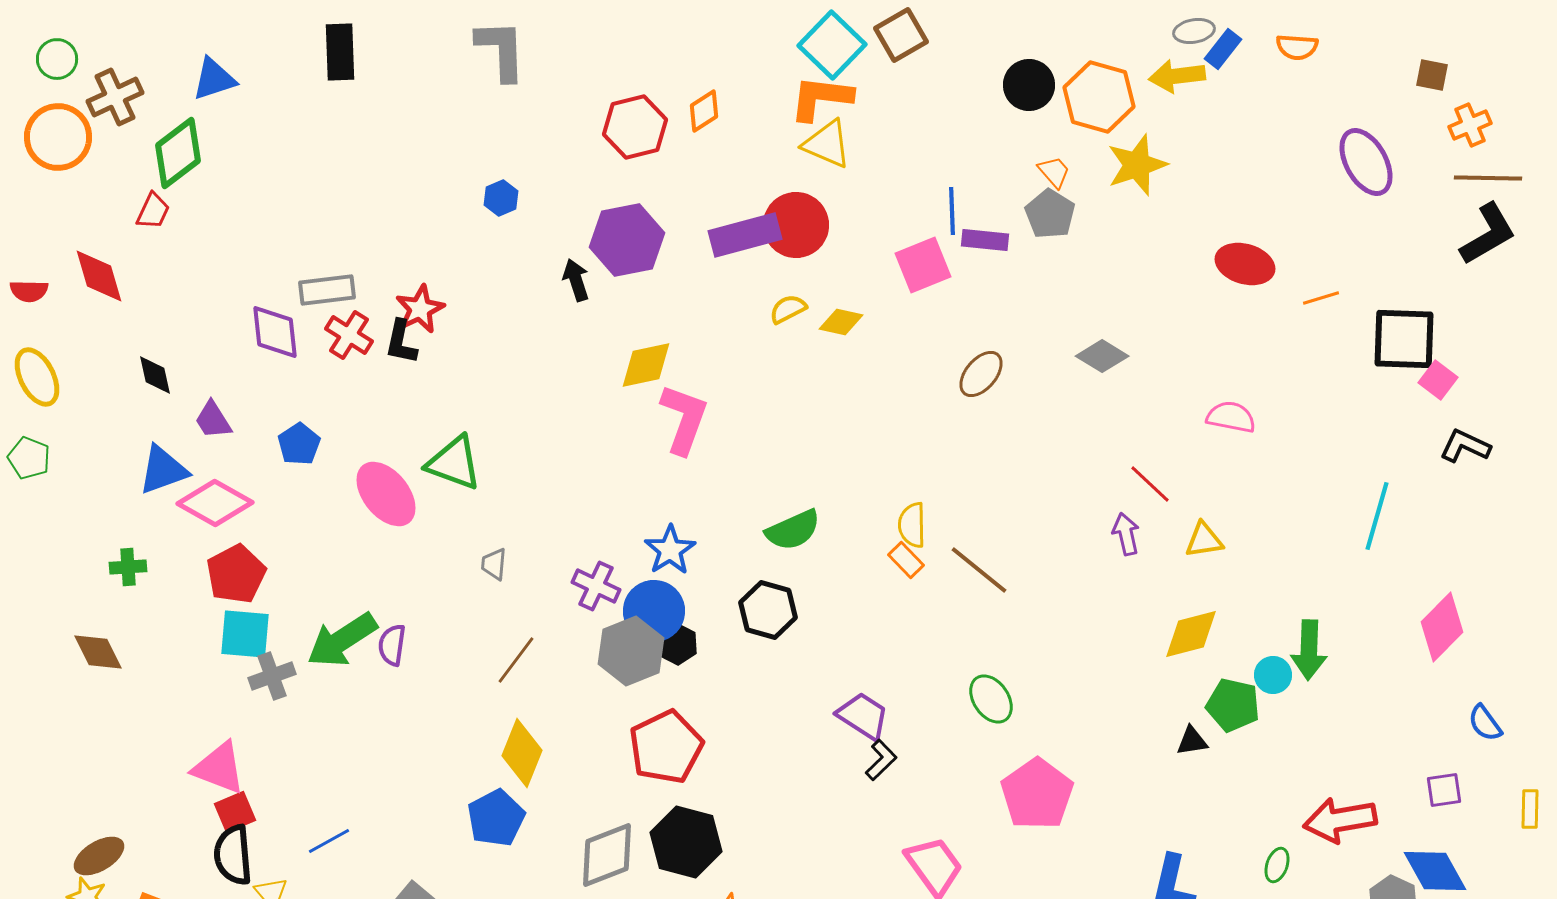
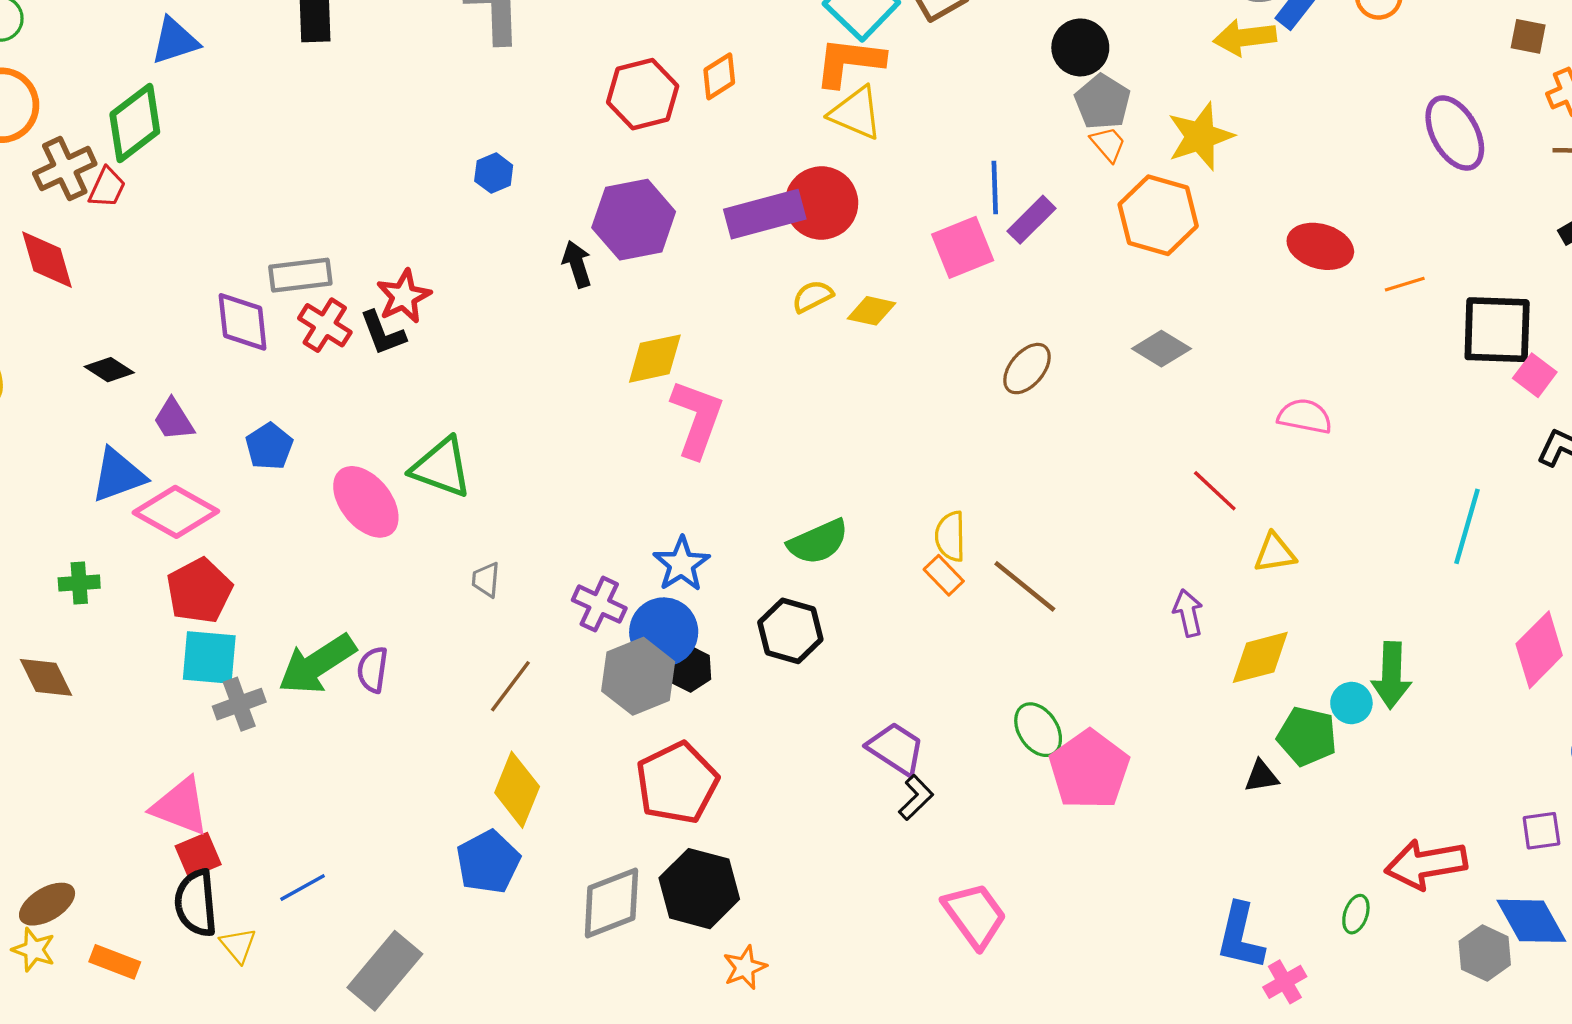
brown cross: (115, 97) -> (65, 169), moved
orange hexagon: (1099, 97) -> (1158, 215), moved
gray pentagon: (1050, 214) -> (1103, 102), moved
purple rectangle: (985, 240) -> (1031, 220), turned -51
black L-shape: (401, 342) -> (383, 333), turned -33
black diamond: (155, 375) -> (109, 370), turned -45
purple arrow: (1126, 534) -> (1188, 613), moved
pink pentagon: (1037, 794) -> (1089, 770), moved

